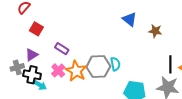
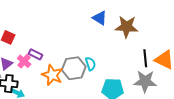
brown star: (155, 31) -> (127, 27), size x1.6
pink cross: (58, 70) -> (24, 61), moved

